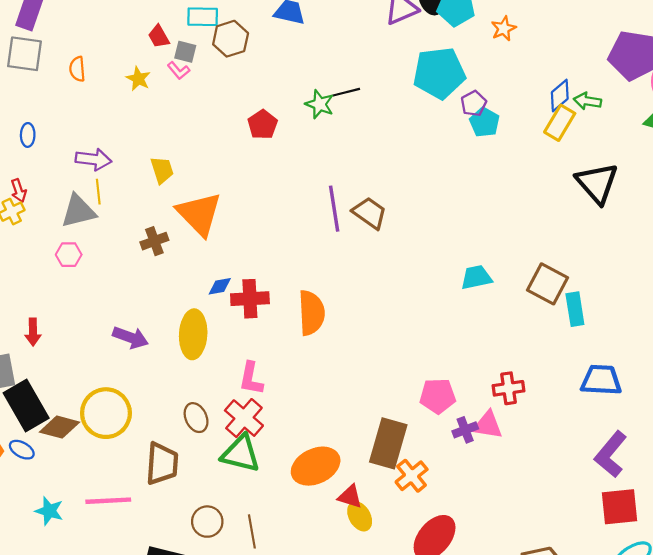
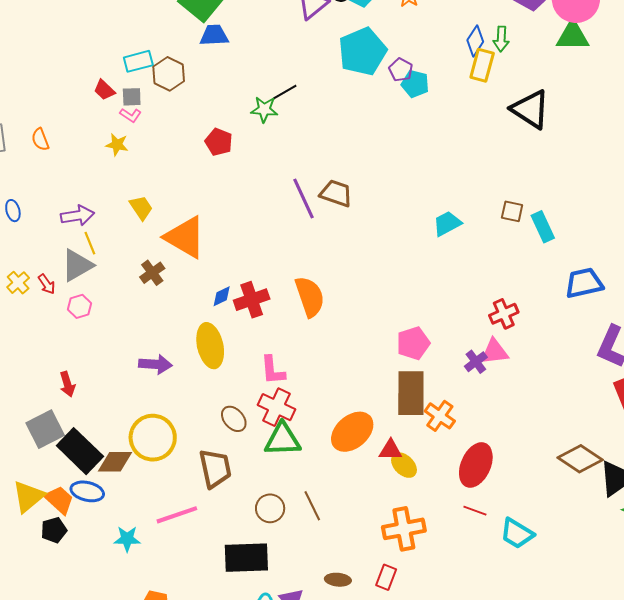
yellow star: (138, 79) -> (117, 145), moved
green arrow: (587, 101) -> (501, 39), turned -80
red arrow: (19, 191) -> (47, 284), moved
brown square: (548, 284) -> (512, 211), size x0.6
pink pentagon: (438, 396) -> (413, 343), moved
blue ellipse: (22, 450) -> (87, 491), size x1.4

